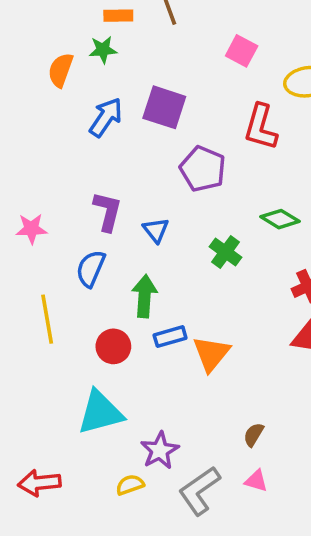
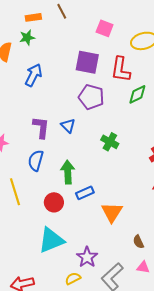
purple square: (164, 107) -> (87, 62), moved
green diamond: (280, 219) -> (137, 94), moved, turned -50
blue triangle: (156, 230) -> (68, 126), moved
orange triangle: (211, 354) -> (112, 212), moved
brown semicircle: (254, 435) -> (138, 242), turned -48

